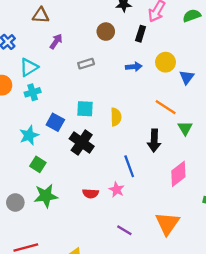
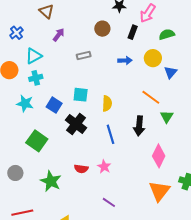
brown triangle: (41, 15) -> (46, 11), turned 35
green semicircle: (192, 16) -> (167, 34), moved
cyan star: (29, 135) -> (25, 103), moved, turned 30
green square: (38, 164) -> (37, 141), size x1.5
blue line: (129, 166) -> (111, 134), moved
pink diamond: (178, 174) -> (159, 156), turned -30
green star: (46, 196) -> (51, 181), moved, turned 30
orange triangle: (167, 223) -> (159, 191), moved

